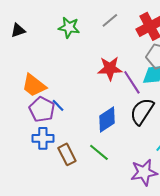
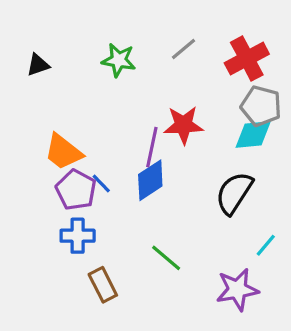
purple line: (132, 82) -> (152, 147), moved, turned 45
blue diamond: (107, 119) -> (150, 180), moved
brown rectangle: (67, 154) -> (103, 285), moved

